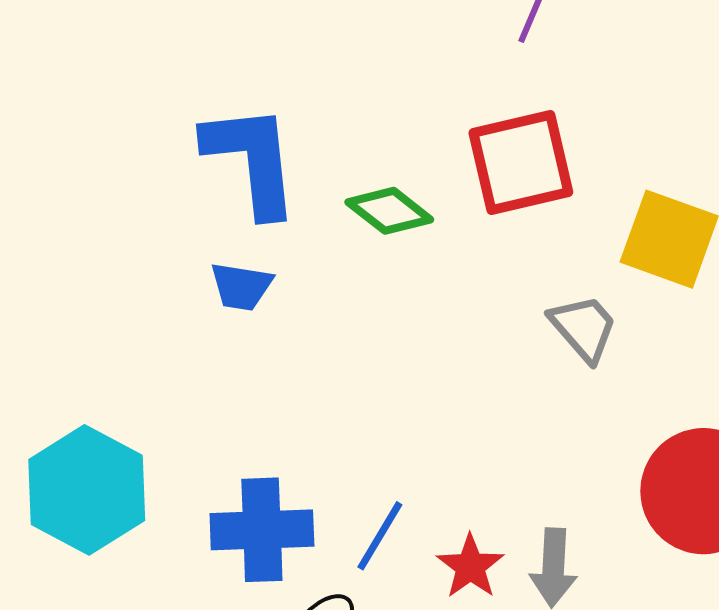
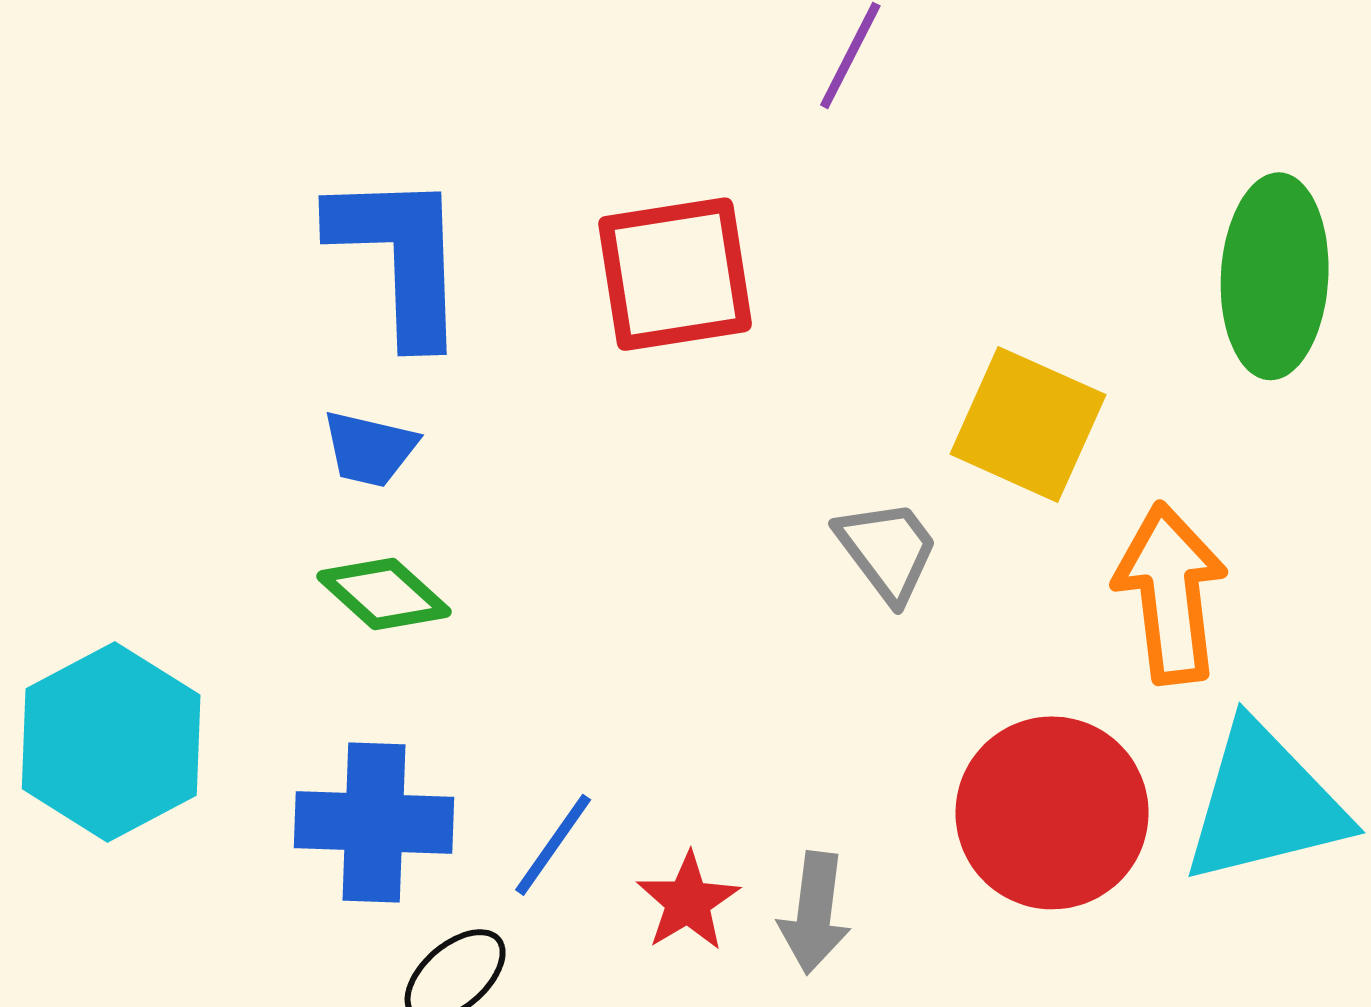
red square: (521, 162) -> (675, 274), moved
green diamond: (389, 211) -> (384, 594), moved

